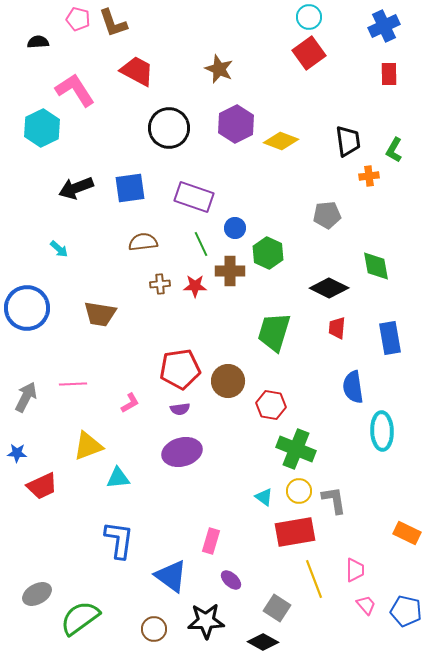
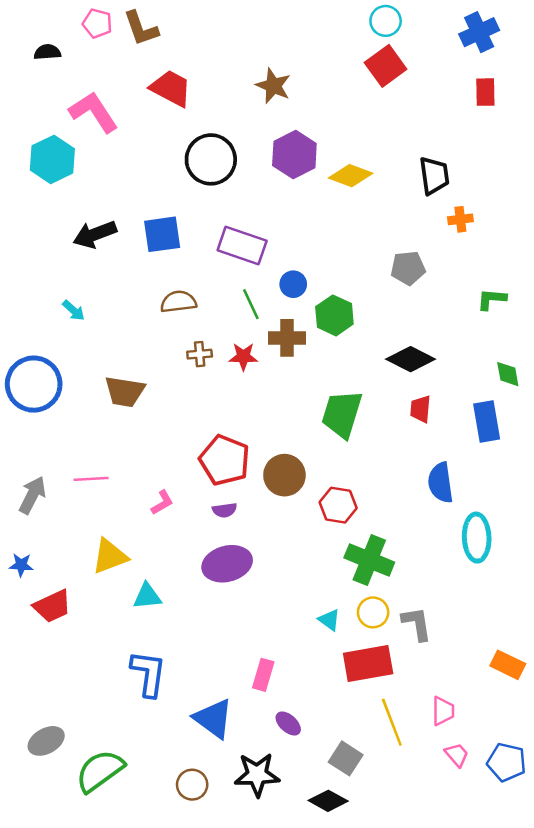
green L-shape: (394, 150) -> (492, 299), moved, turned 65
green diamond: (376, 266) -> (508, 374), moved, size x0.7
red pentagon: (180, 369) -> (225, 460), turned 30

